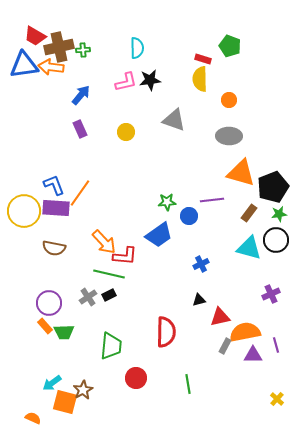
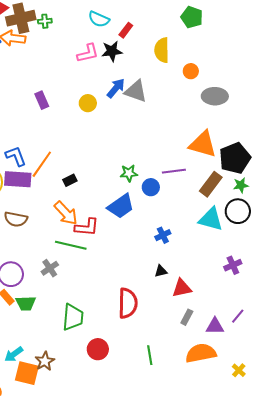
cyan semicircle: (137, 48) -> (99, 19), turned 115
red rectangle: (203, 59) -> (126, 30), moved, turned -70
blue arrow: (81, 95) -> (116, 88), moved
gray ellipse: (229, 136) -> (215, 96), moved
brown rectangle: (249, 213) -> (211, 184), size x1.4
black rectangle: (109, 295) -> (70, 180), moved
orange semicircle: (245, 332) -> (201, 353), moved
purple line: (276, 345) -> (238, 316), turned 56

